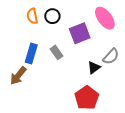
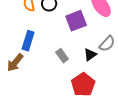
gray rectangle: (56, 52) -> (62, 56), moved

